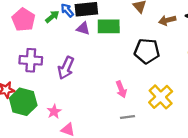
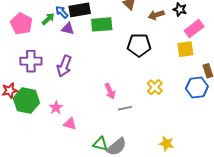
purple triangle: (83, 28) -> (68, 29), moved
pink arrow: (121, 89) -> (110, 91), moved
yellow cross: (161, 97) -> (155, 87), size x0.7

